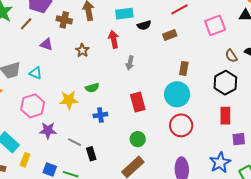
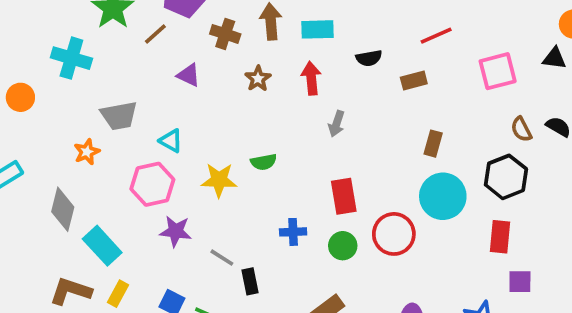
cyan rectangle: (124, 14) -> (318, 29), moved
brown star: (82, 50) -> (258, 79), moved
cyan triangle: (36, 73) -> (171, 141), moved
cyan circle: (177, 94) -> (443, 196), moved
blue cross: (100, 115) -> (293, 232), moved
red circle: (181, 125) -> (394, 234), moved
green circle: (138, 139) -> (343, 246), moved
yellow rectangle: (25, 160) -> (118, 294), moved

